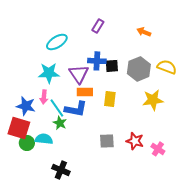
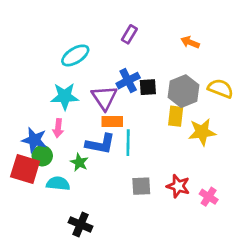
blue cross: (97, 61) -> (128, 81), turned -30
yellow rectangle: (110, 99) -> (176, 116), moved
cyan line: (57, 108) -> (128, 143), moved, turned 36
green circle: (27, 143) -> (42, 156), moved

